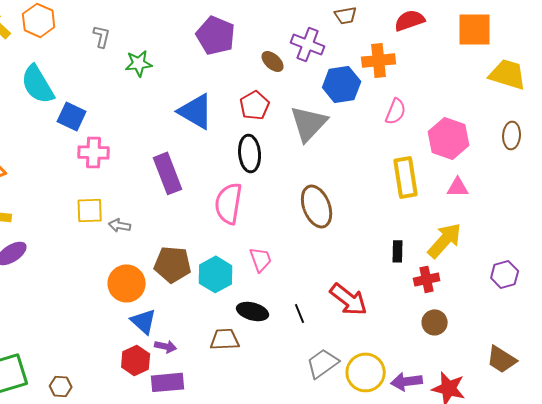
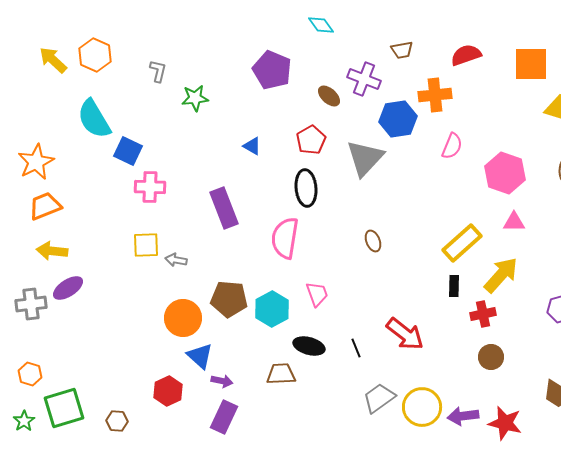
blue triangle: (196, 111) -> (252, 146), size x0.5
yellow rectangle: (406, 177) -> (462, 243), moved, turned 57
brown ellipse: (317, 206) -> (373, 241), size x0.5
red hexagon: (136, 360) -> (168, 391), moved
purple rectangle: (168, 382) -> (224, 417), turned -60

